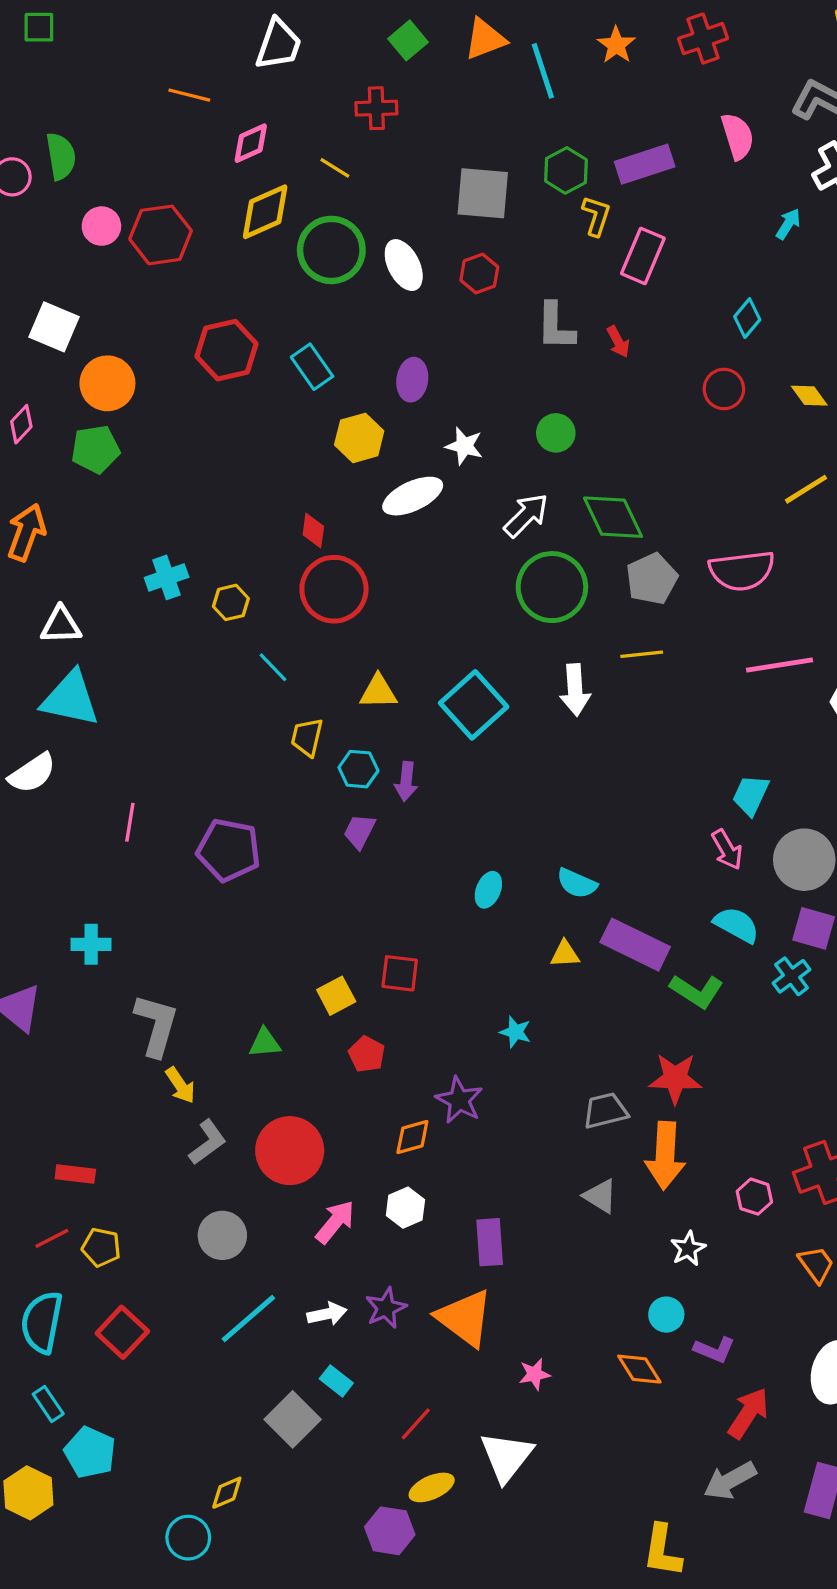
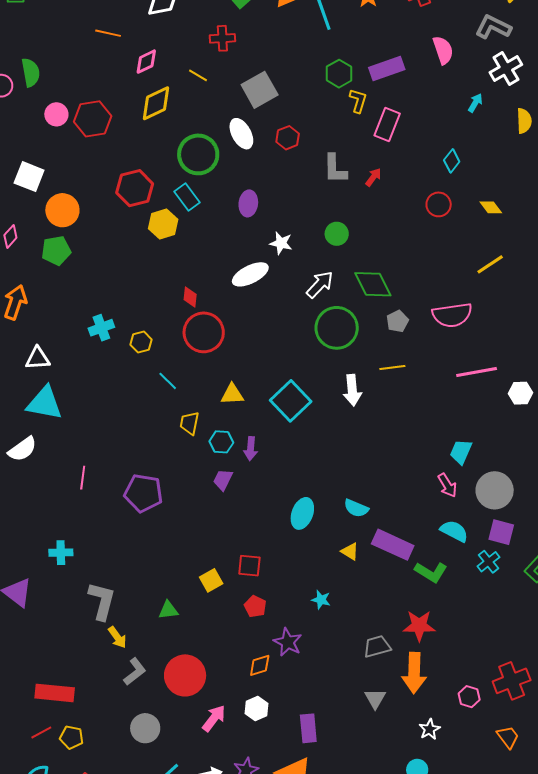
gray square: (483, 193) -> (260, 90), moved, turned -33
green circle: (331, 250) -> (198, 154), moved
red arrow: (618, 342) -> (373, 177), turned -114
yellow hexagon: (359, 438) -> (163, 224), moved
gray pentagon: (652, 579) -> (397, 321), size x0.7
cyan ellipse: (488, 890) -> (302, 513), size x1.4
yellow triangle: (565, 954) -> (350, 551), turned 36
red pentagon: (367, 1054) -> (255, 606), moved
red rectangle: (75, 1174) -> (55, 693), size x1.6
gray triangle: (600, 1196) -> (375, 699), turned 30

